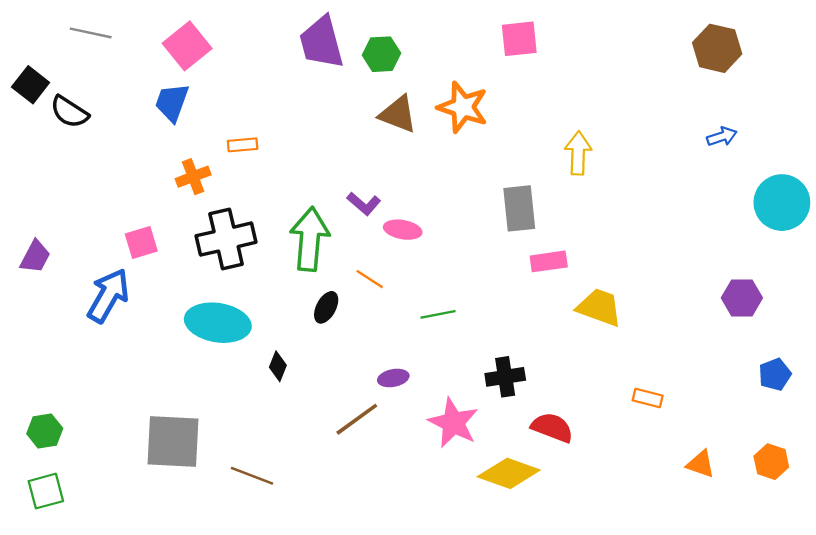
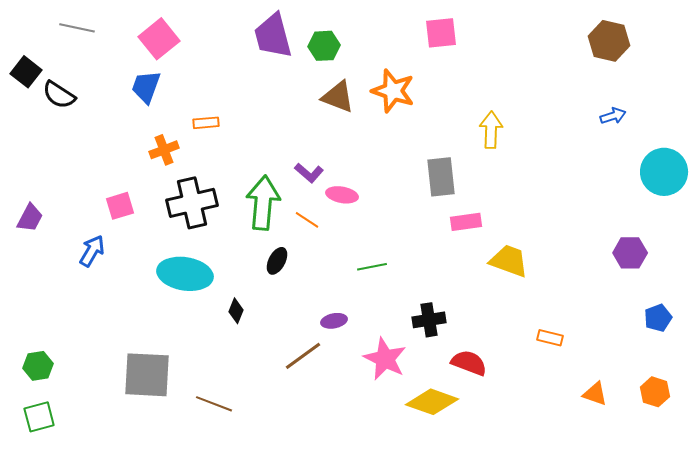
orange line: (370, 279) -> (307, 220), moved
blue arrow: (108, 296) -> (92, 251), size x0.7

